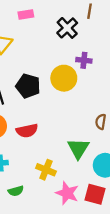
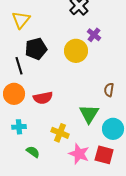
purple cross: (84, 60) -> (94, 35), turned 32
black pentagon: (28, 86) -> (36, 49), moved, turned -30
green semicircle: (16, 191) -> (33, 152), turned -128

